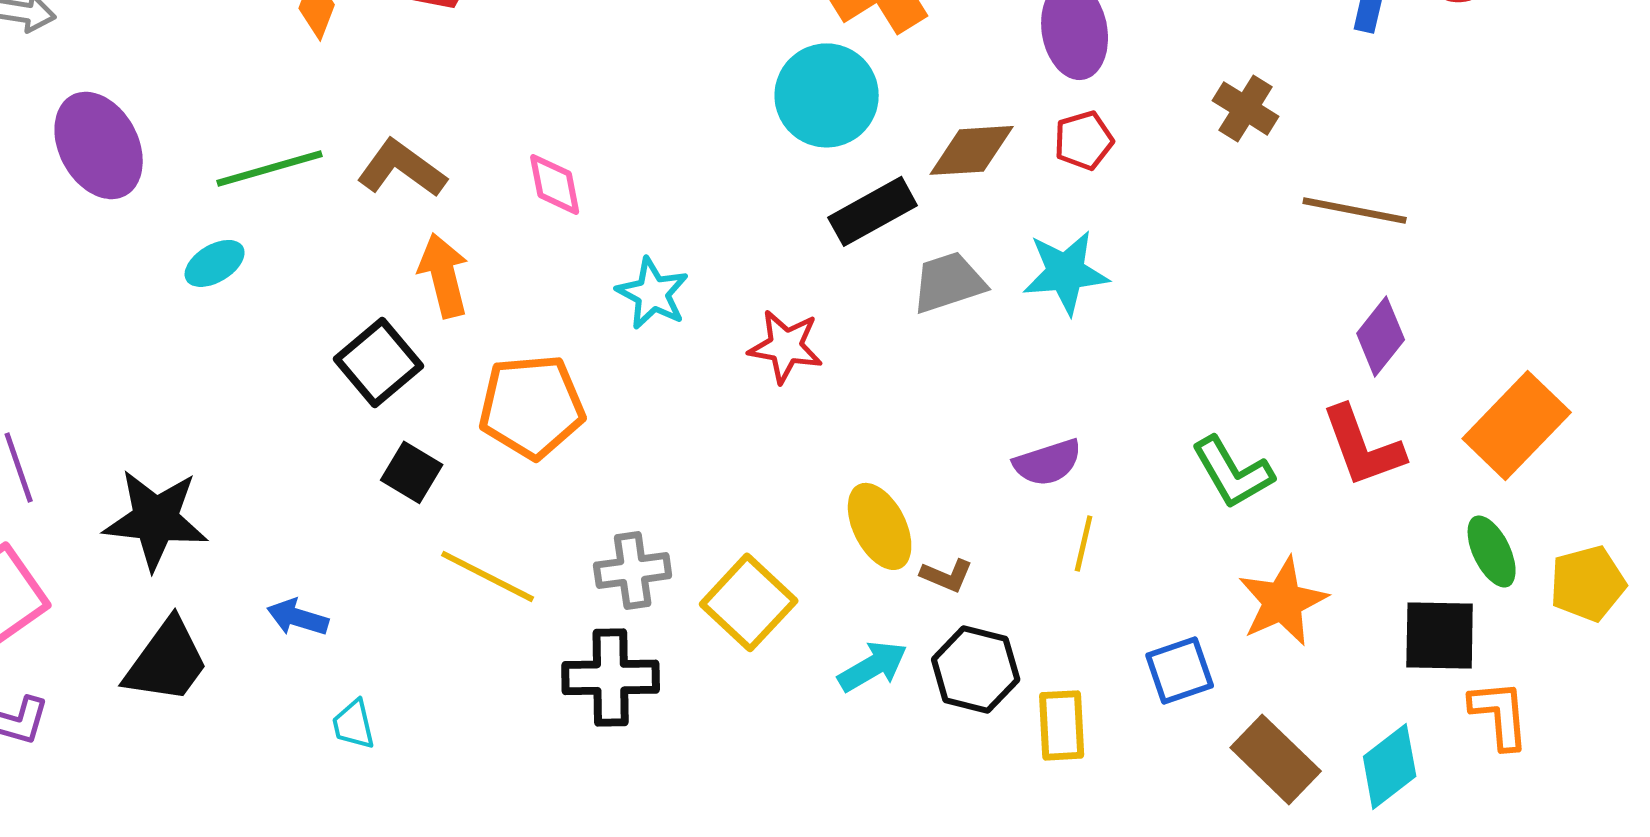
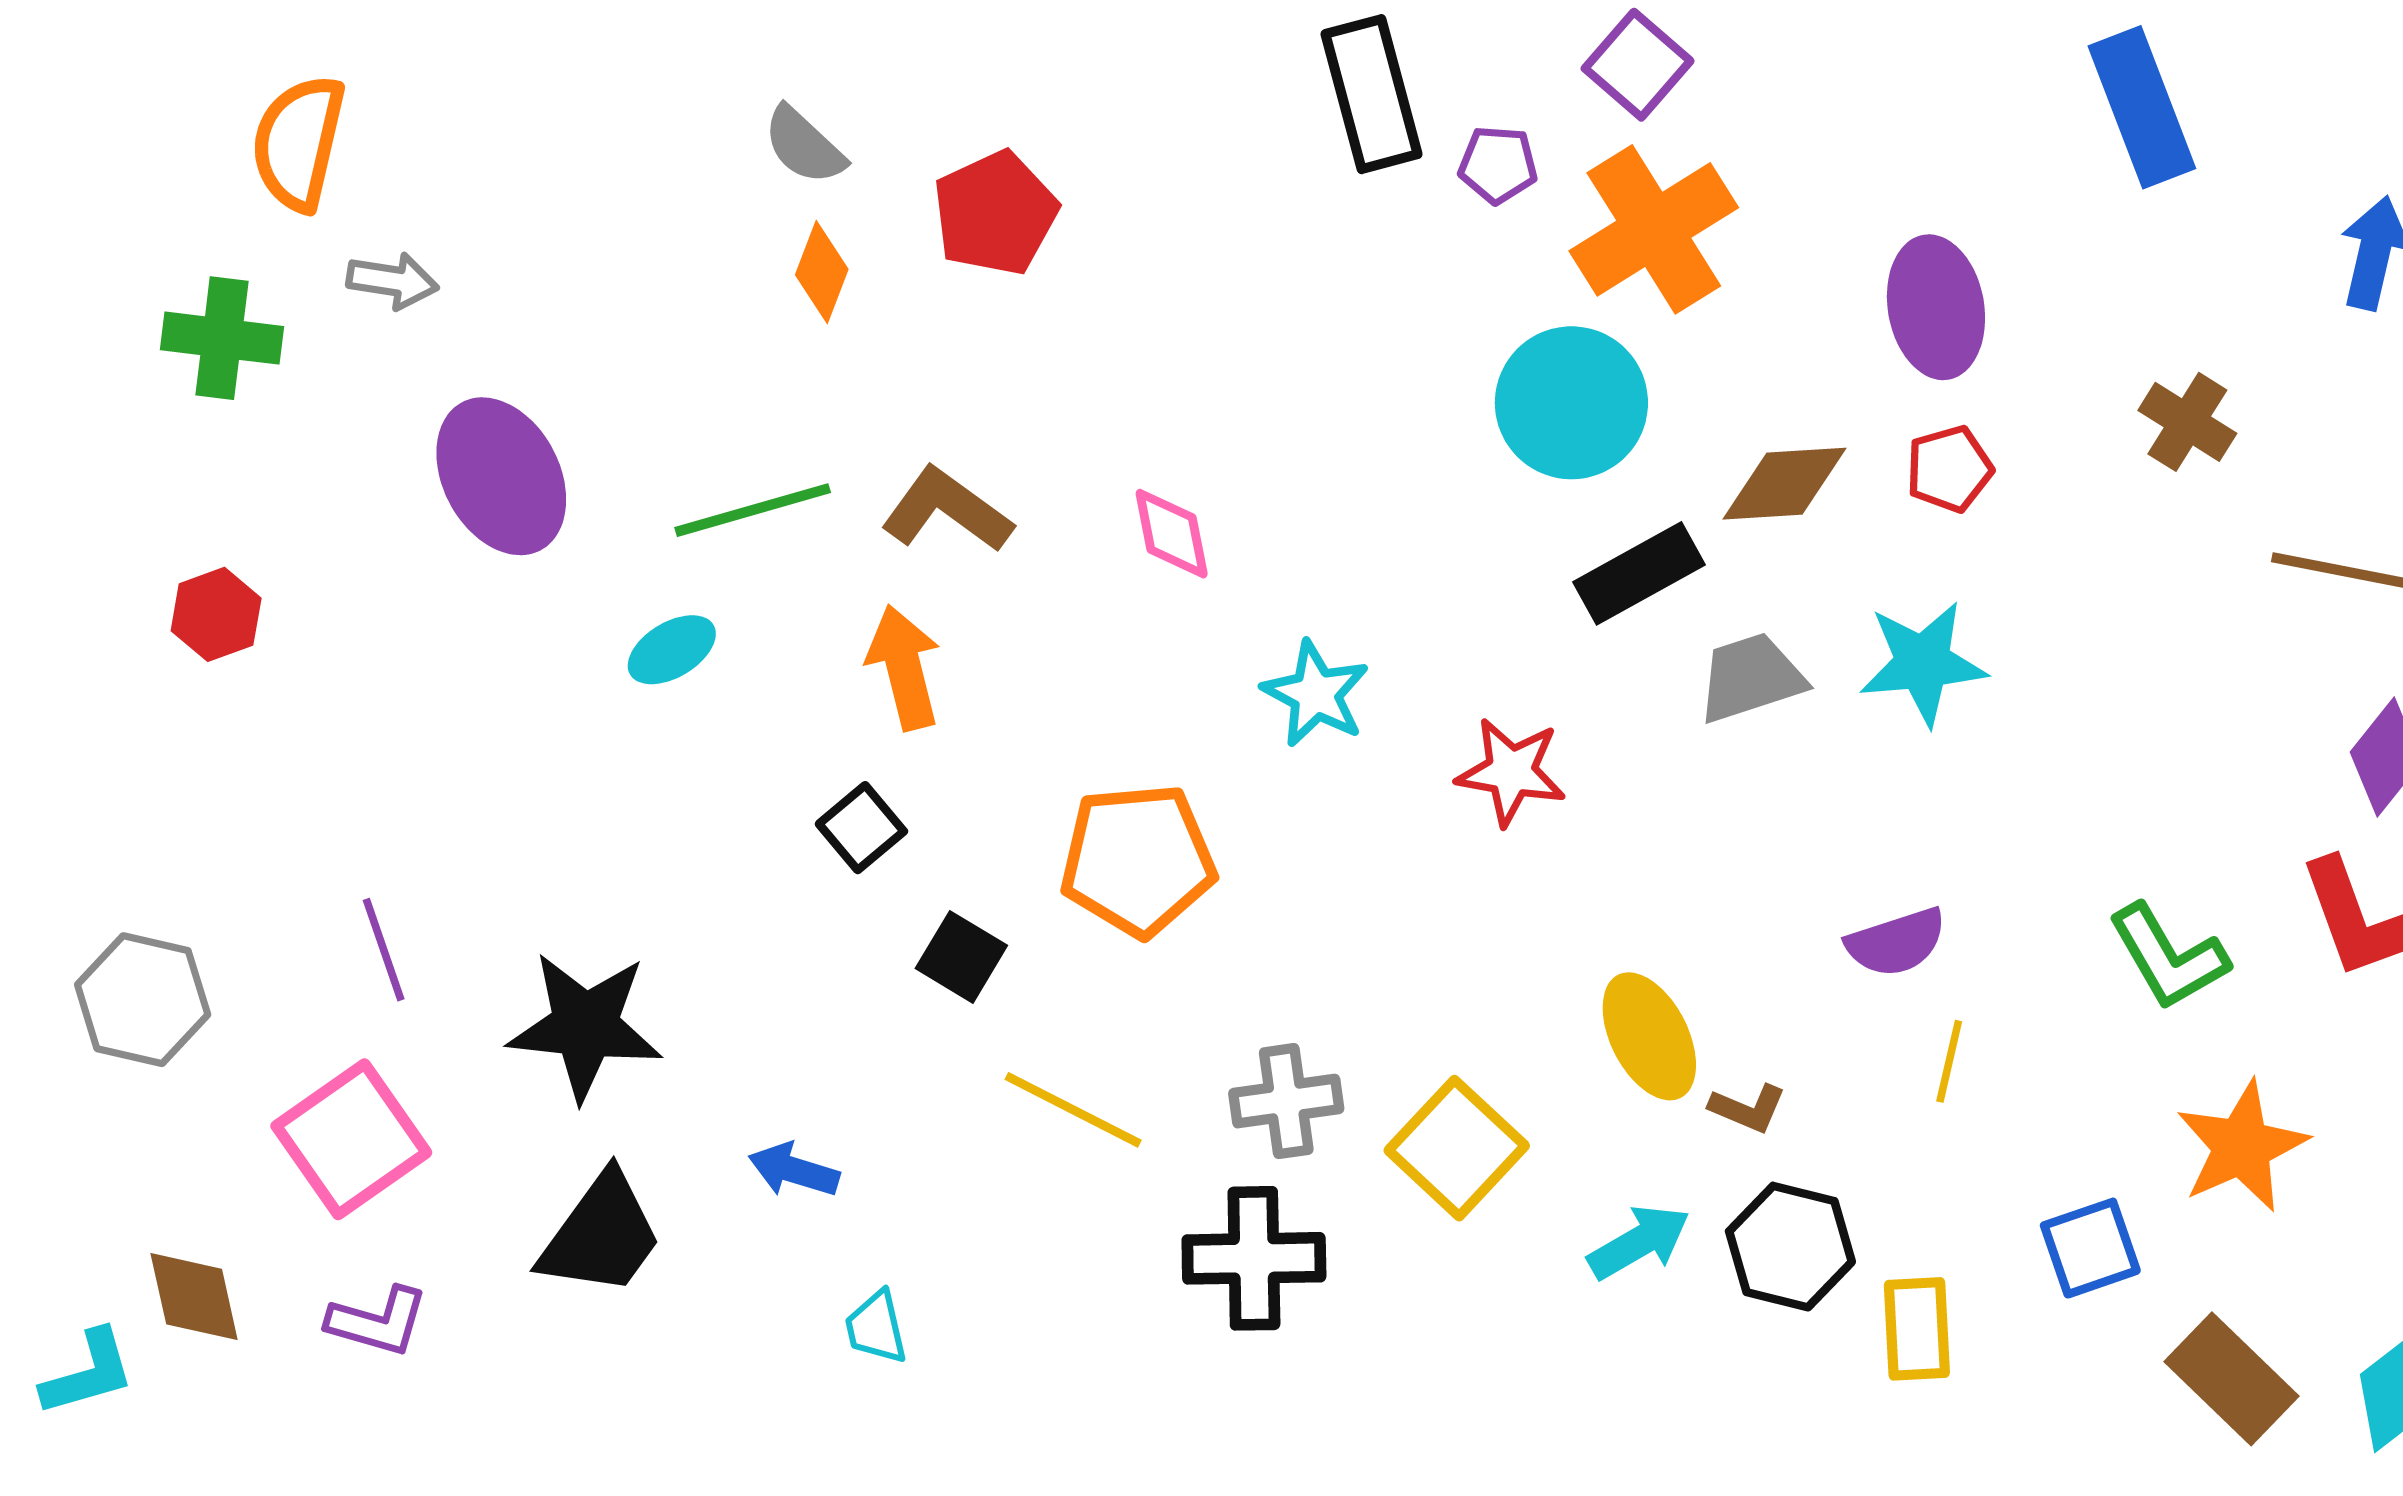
orange arrow: (444, 275) -> (904, 667), moved
black square: (379, 362) -> (861, 828), moved, size x0.7

